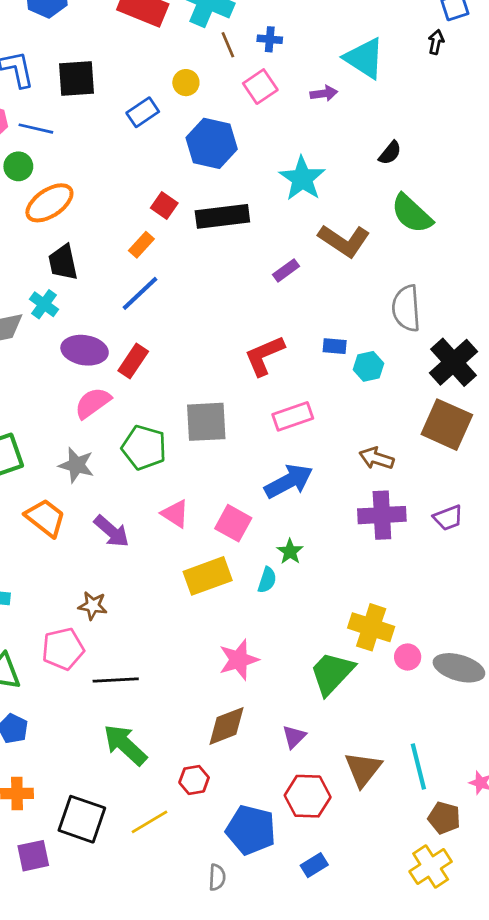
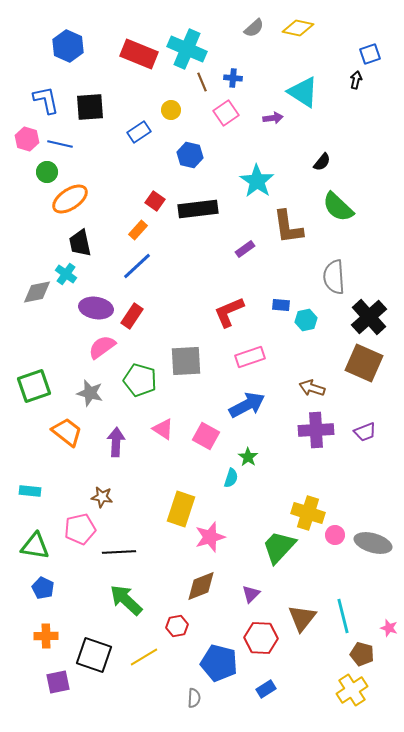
blue hexagon: (212, 143) -> (190, 155), size x0.7
brown L-shape: (344, 241) -> (288, 227), turned 48
purple arrow: (112, 531) -> (116, 442), turned -128
yellow rectangle: (208, 576) -> (181, 509), moved, turned -52

